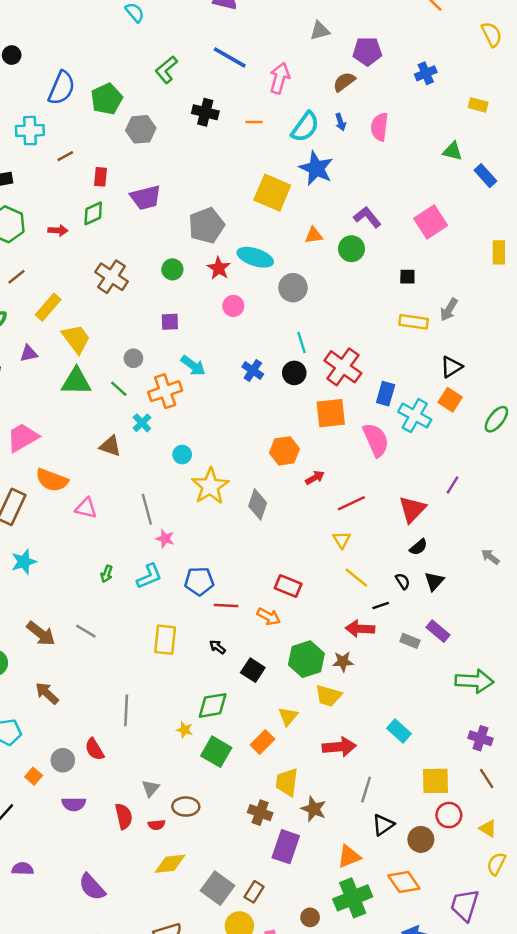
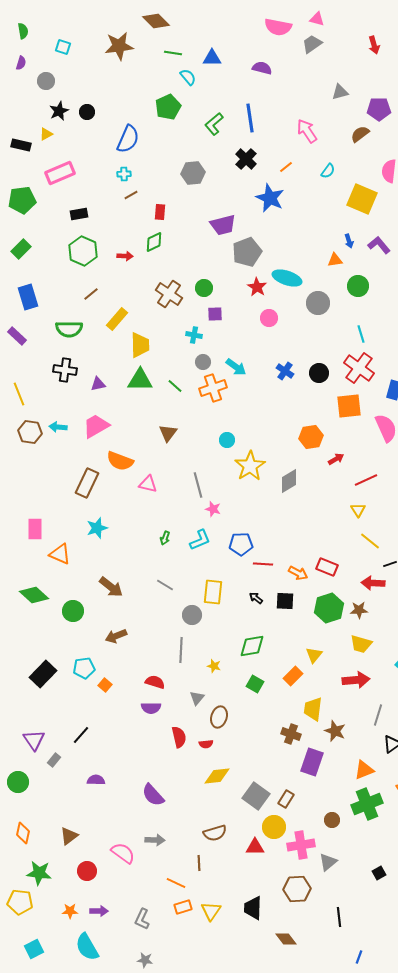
blue line: (230, 57) -> (250, 118), moved, turned 52
pink arrow: (280, 78) -> (307, 131), turned -50
green pentagon: (107, 99) -> (168, 107), moved
black cross: (205, 112) -> (246, 159), turned 30
orange line: (254, 122) -> (286, 167), turned -40
blue arrow: (340, 122) -> (349, 241), moved
cyan semicircle: (305, 127) -> (328, 171), size x0.6
cyan cross: (30, 131) -> (124, 174), moved, size x0.6
blue star: (316, 168) -> (270, 198), moved
yellow square: (272, 193) -> (362, 199), moved
purple trapezoid: (146, 198) -> (223, 225), moved
green circle: (351, 249) -> (358, 286), moved
green circle: (172, 269) -> (204, 288), moved
purple square: (170, 322) -> (215, 314), moved
yellow trapezoid: (76, 339) -> (140, 345), turned 36
cyan line: (302, 342) -> (361, 334), moved
purple triangle: (29, 353) -> (98, 384), moved
gray circle: (133, 358) -> (203, 362), moved
cyan cross: (142, 423) -> (194, 335), moved, turned -35
brown triangle: (110, 446) -> (168, 433), turned 48
gray diamond: (258, 504) -> (289, 481), turned 40
red rectangle: (288, 586) -> (327, 567), moved
gray line: (86, 631) -> (165, 585), moved
black square: (253, 670) -> (285, 601), moved, turned -30
brown arrow: (47, 693) -> (116, 636), turned -65
yellow trapezoid: (328, 696) -> (361, 644), moved
yellow star: (185, 730) -> (214, 666), moved
red semicircle: (94, 749) -> (155, 682), turned 138
green square: (216, 752) -> (255, 684), size x0.7
gray circle: (63, 760) -> (192, 615), moved
orange square: (34, 776) -> (105, 685), moved
gray triangle: (150, 788) -> (197, 698), moved
purple semicircle: (74, 804) -> (151, 708), moved
brown ellipse: (186, 807) -> (219, 717), moved, turned -75

